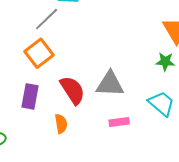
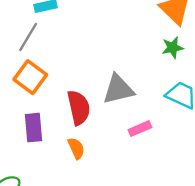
red semicircle: (73, 90) -> (79, 108), turned 36

